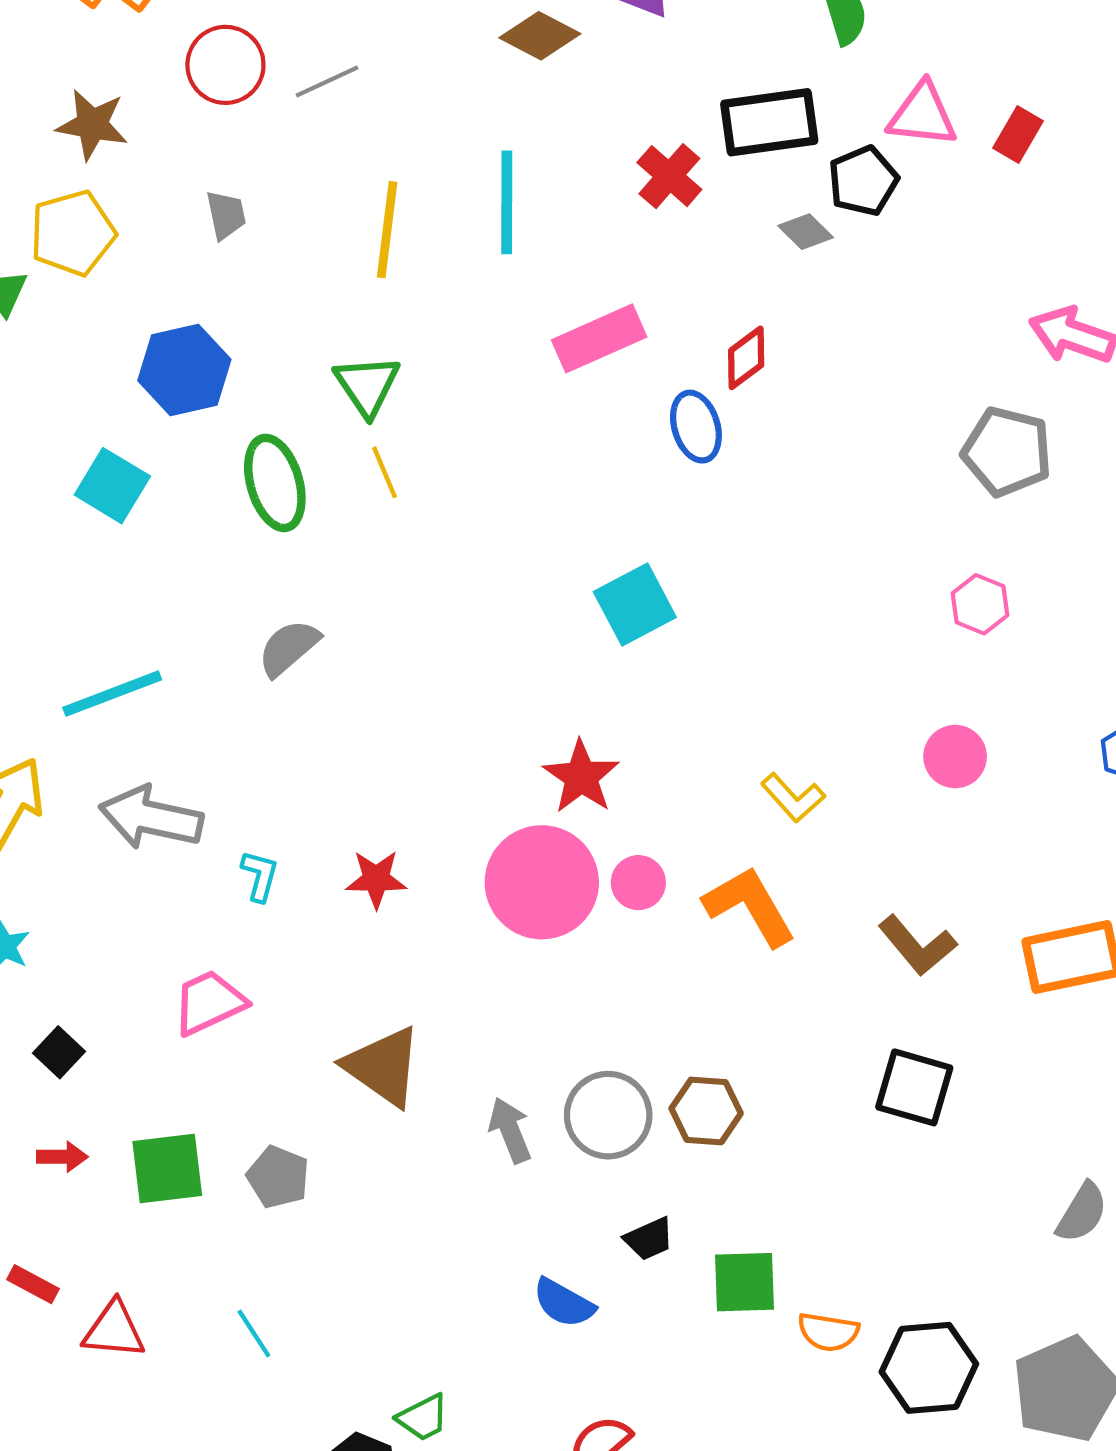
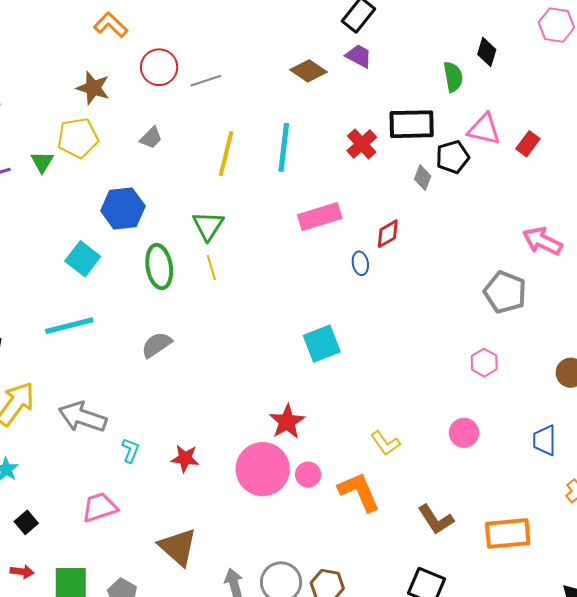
gray trapezoid: (226, 215) -> (151, 138), turned 50
gray diamond: (806, 232) -> (423, 178), turned 60
blue ellipse: (696, 427) -> (360, 263), size x0.7
cyan line: (112, 694) -> (69, 326), moved

